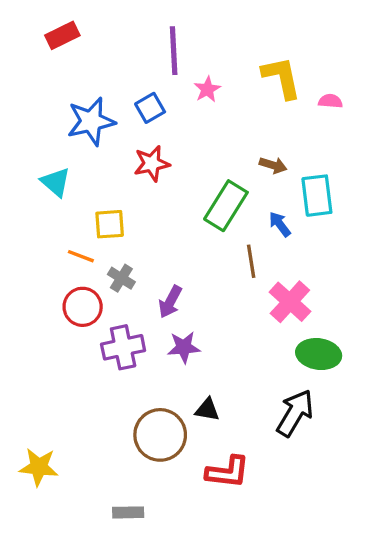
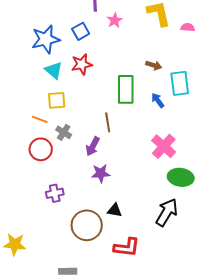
cyan triangle: (56, 182) -> (54, 70), moved
green rectangle: (226, 206) -> (126, 89), turned -32
brown line: (251, 261) -> (108, 122), moved
purple cross: (123, 347) -> (55, 193), moved, size x0.7

